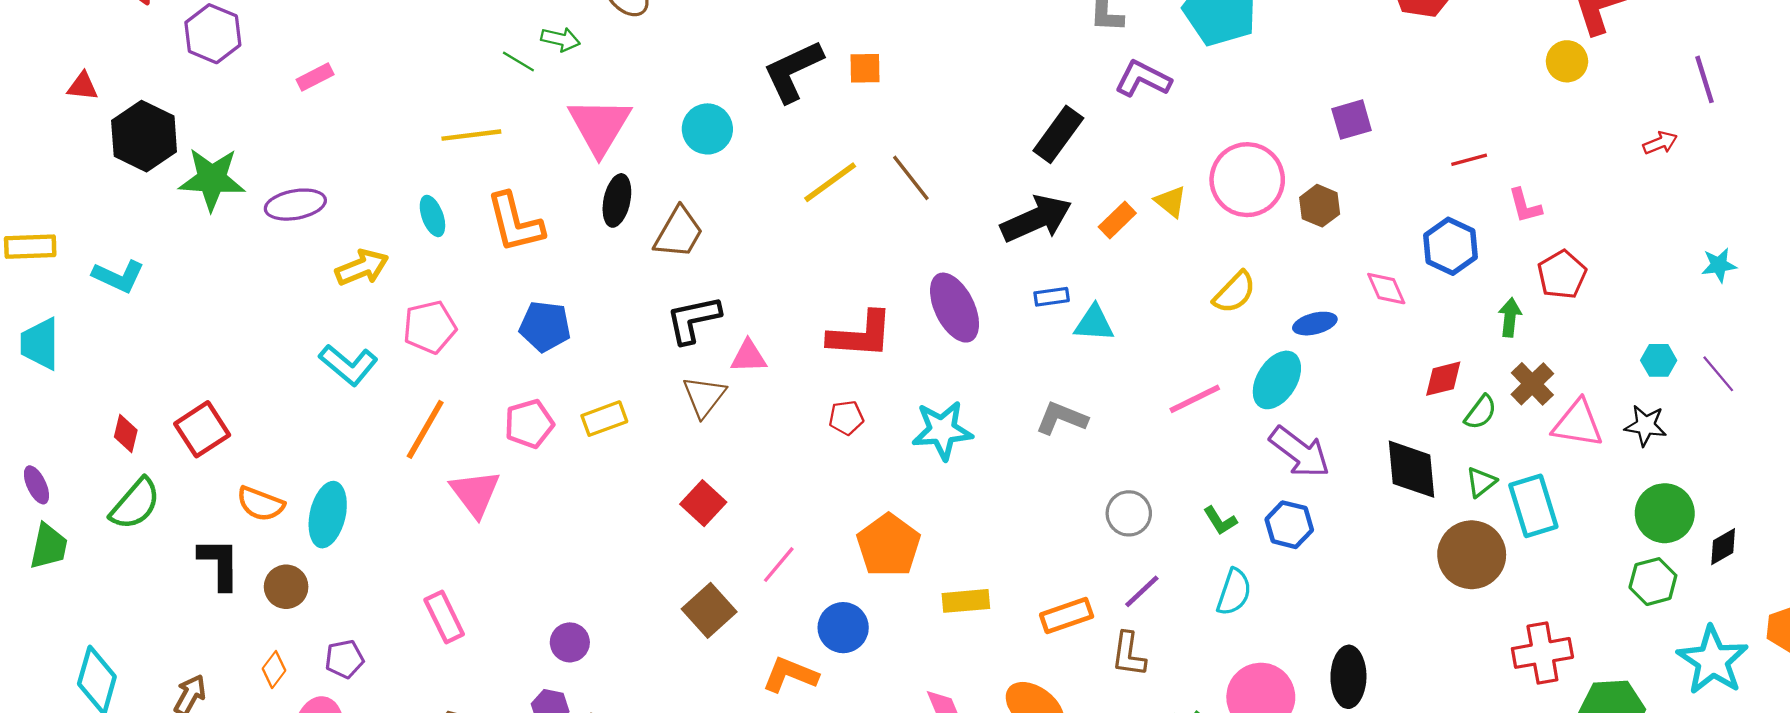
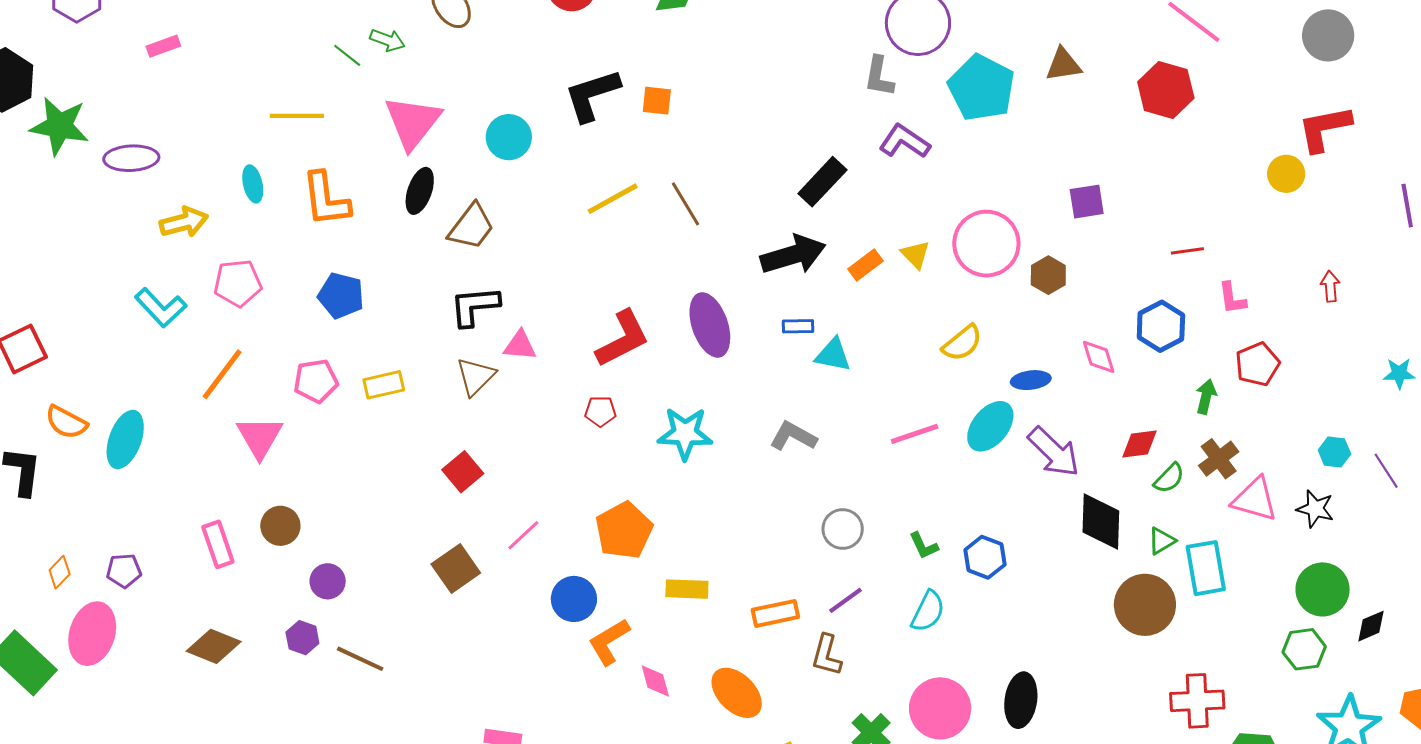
red arrow: (1660, 143) -> (1330, 286), moved, turned -80
red L-shape: (861, 335) -> (623, 339), turned -38
purple arrow: (1300, 452) -> (1054, 452), moved
brown circle: (286, 587) -> (280, 526), moved
orange L-shape: (790, 675) -> (609, 642), moved, turned -60

